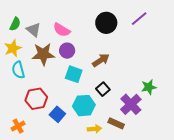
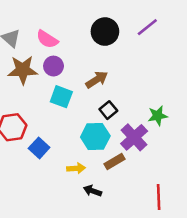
black square: (103, 89) -> (108, 110), moved
cyan hexagon: (84, 106) -> (95, 136), moved
brown rectangle: (116, 123) -> (114, 161), turned -56
yellow arrow: (94, 129) -> (76, 168), moved

